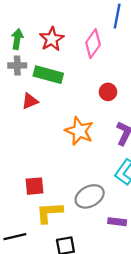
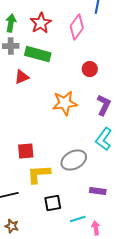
orange star: (79, 131) -> (65, 103), turned -30
purple rectangle: (117, 222) -> (98, 191), moved

